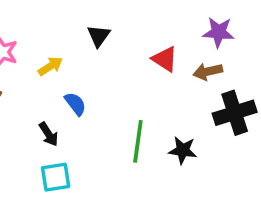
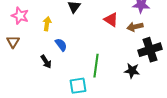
yellow arrow: (50, 66) -> (47, 24), turned -48
black star: (183, 150) -> (132, 71), moved
cyan square: (56, 177) -> (78, 86), moved

